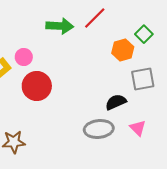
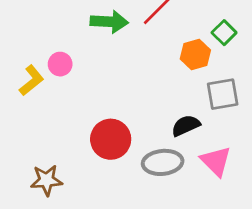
red circle: (37, 86) -> (111, 139), moved
pink triangle: (138, 128) -> (216, 161), size x1.4

